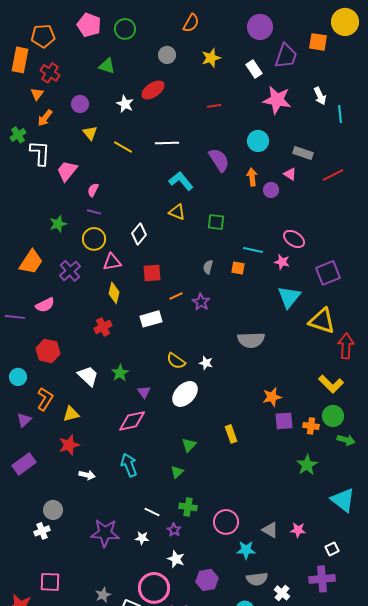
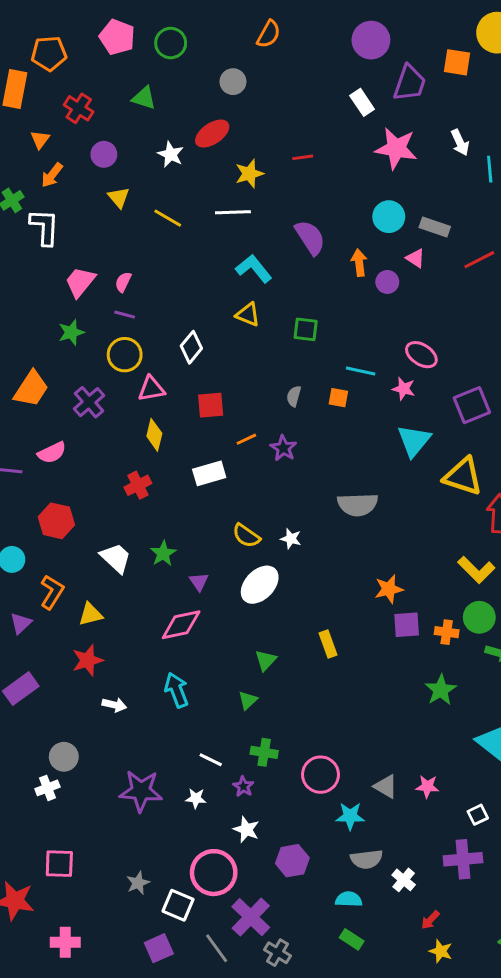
yellow star: (211, 58) -> (249, 174), moved
red cross: (50, 73) -> (79, 108), moved
cyan circle: (258, 141) -> (389, 217), moved
pink trapezoid: (67, 171) -> (80, 282), moved

